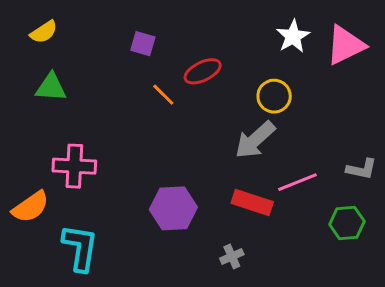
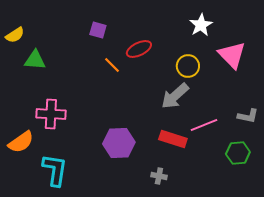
yellow semicircle: (44, 32) -> (15, 35), moved
pink triangle: (345, 45) -> (232, 55), moved, turned -48
gray cross: (232, 256) -> (159, 176), turned 35

